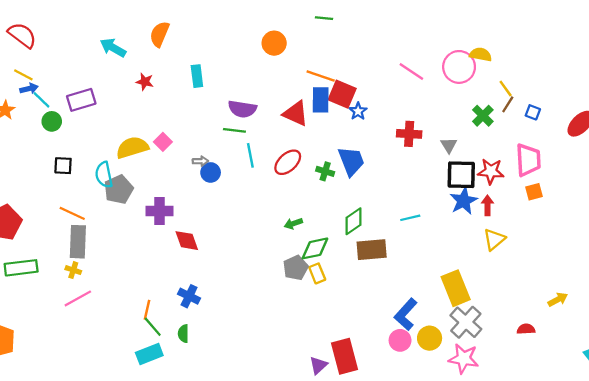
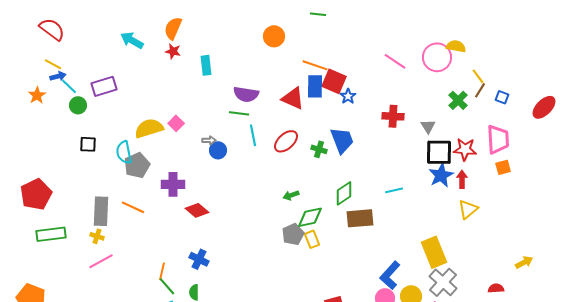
red star: (145, 82) -> (173, 51), moved
orange line: (72, 213) -> (133, 207), moved
red diamond: (187, 241) -> (197, 210), turned -30

